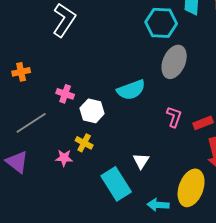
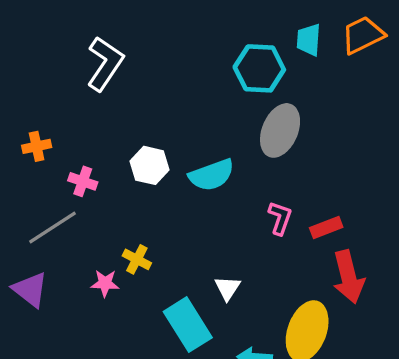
pink cross: (65, 94) -> (83, 181), moved
white hexagon: (92, 111) -> (150, 165), moved

